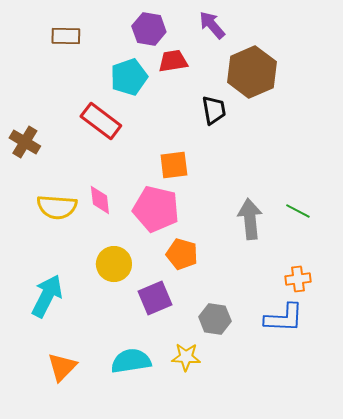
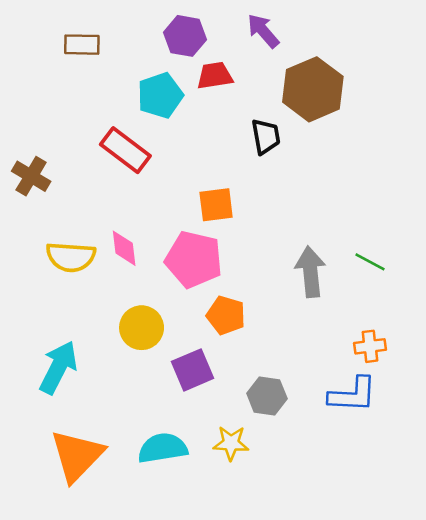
orange triangle: (62, 367) -> (77, 456), size x1.5

